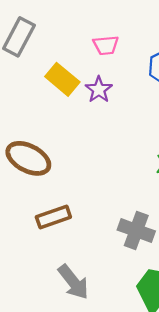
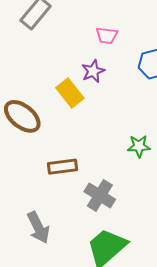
yellow rectangle: (62, 79) -> (70, 93), moved
brown rectangle: (53, 217) -> (62, 167), moved

